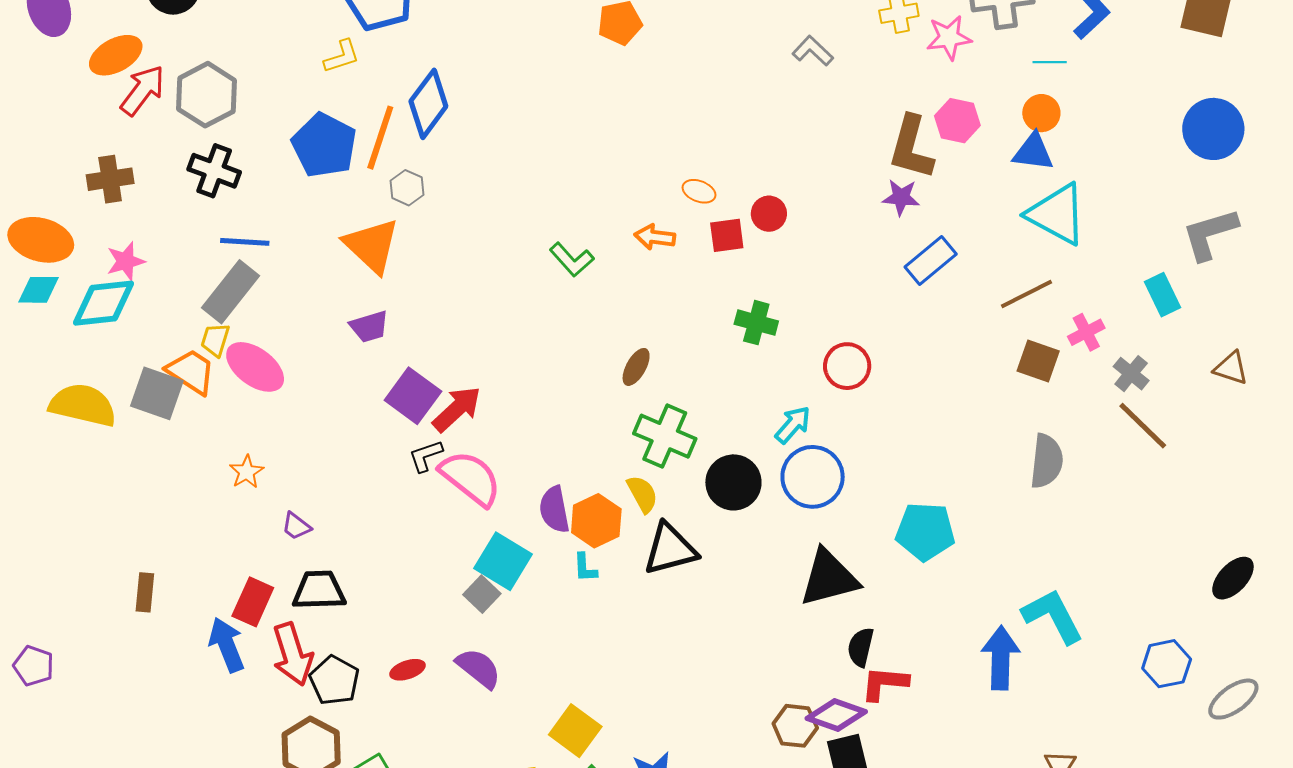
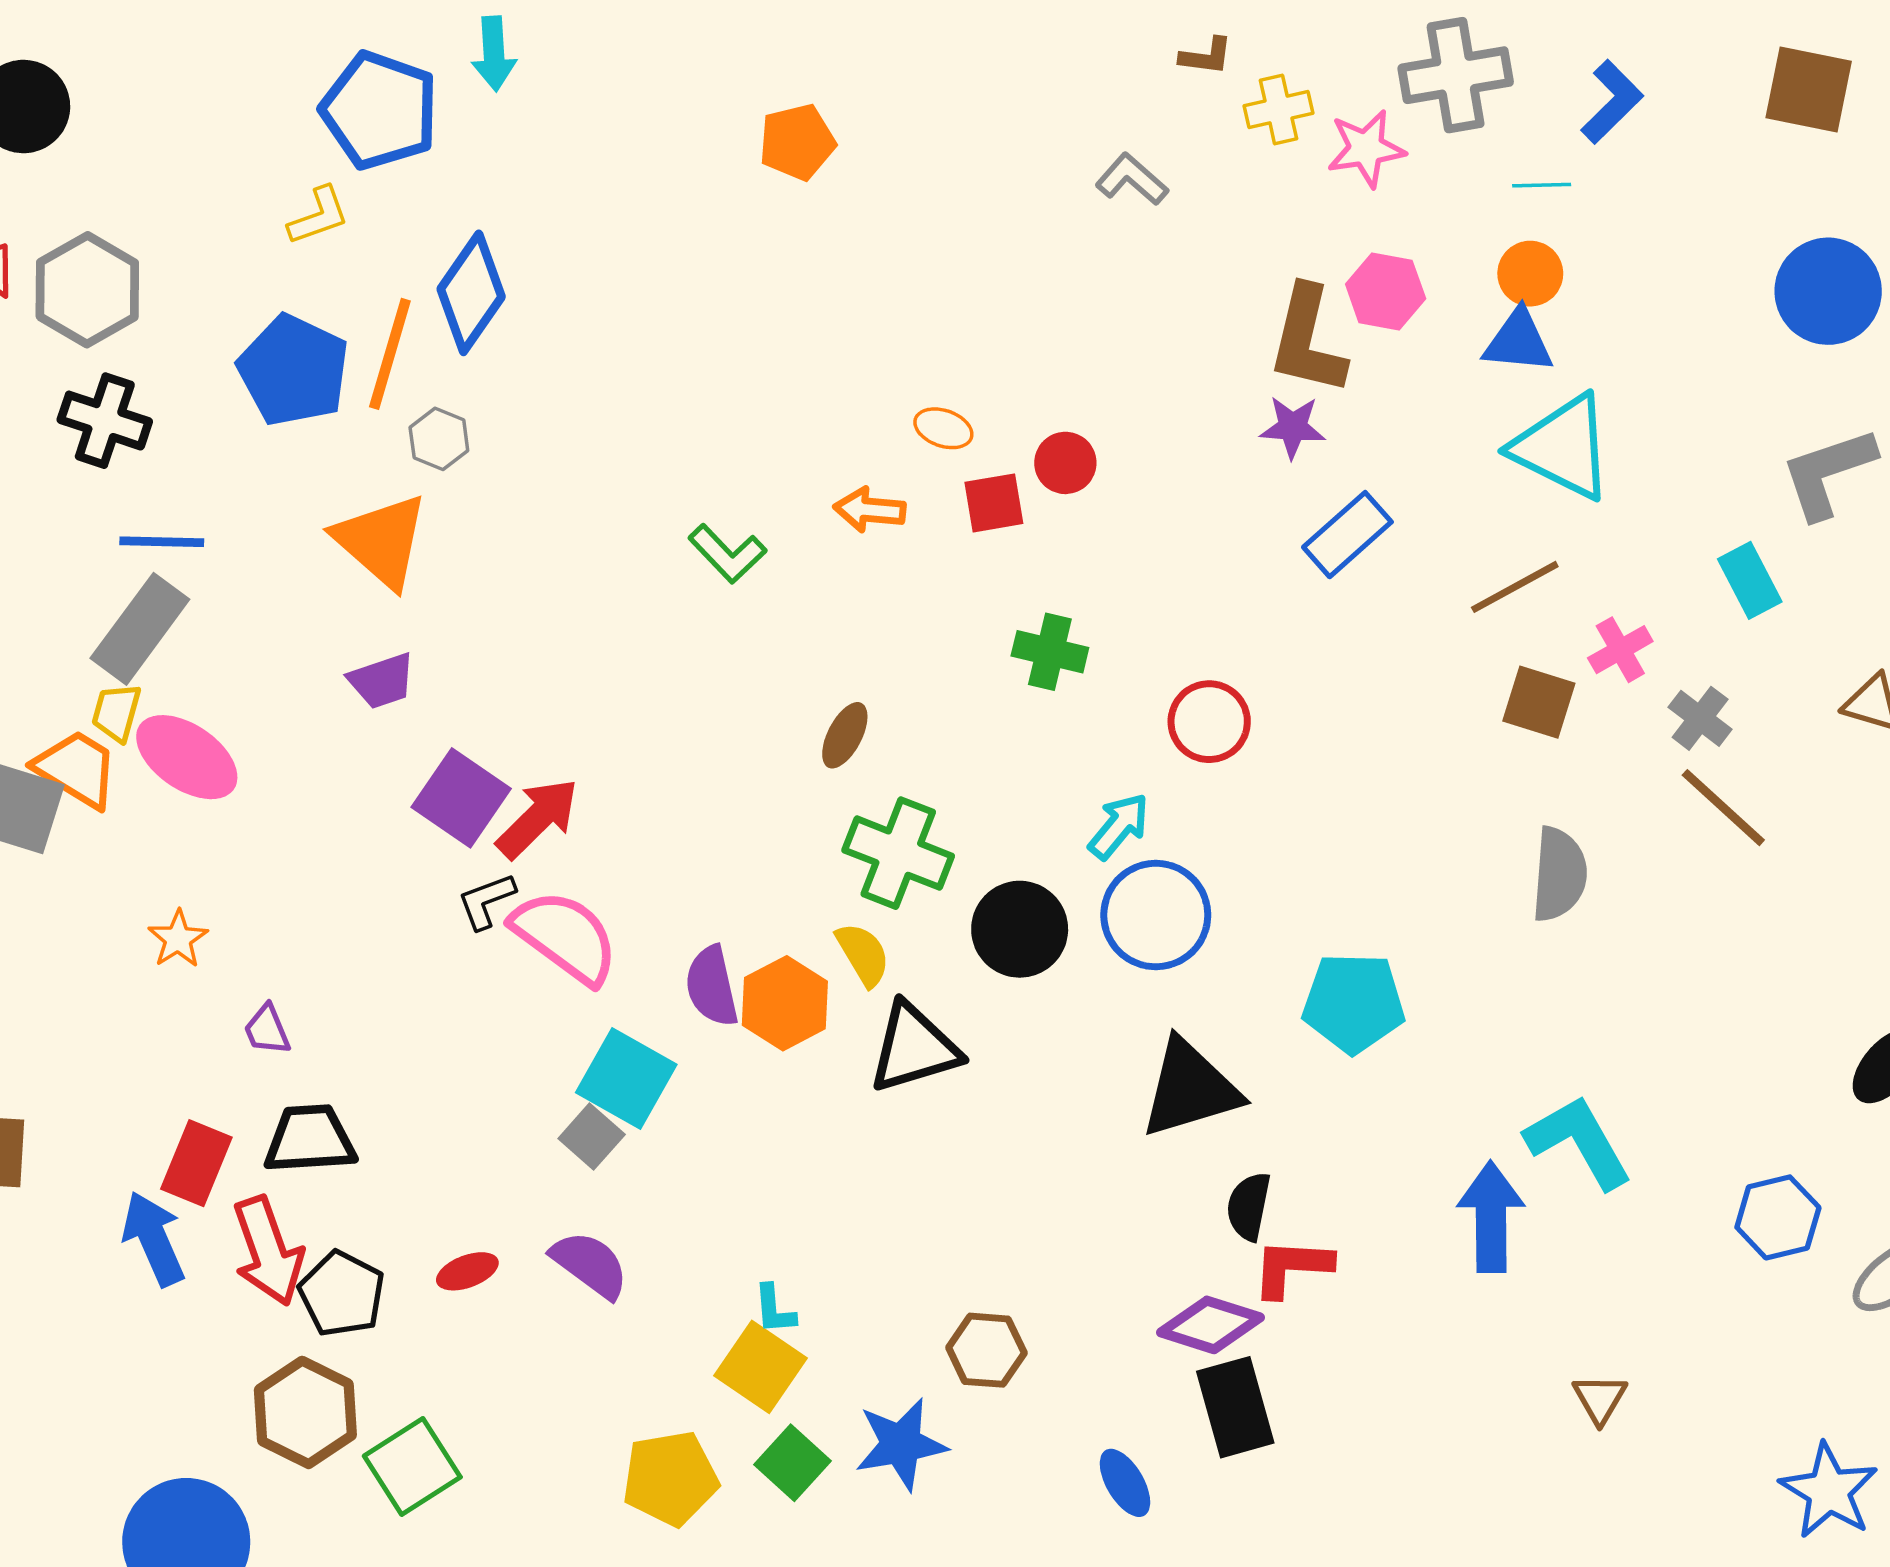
purple trapezoid: (296, 526) -> (267, 1030), turned 32
cyan L-shape: (585, 568) -> (774, 1309), moved
brown hexagon: (795, 726) -> (986, 1350), moved

